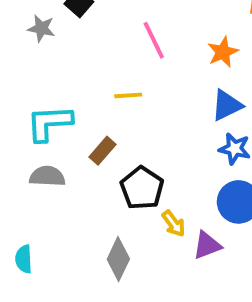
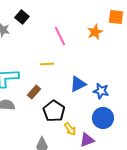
orange star: (223, 52) -> (95, 32), moved
blue triangle: (227, 105) -> (78, 84), moved

